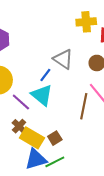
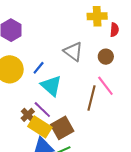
blue line: (45, 75) -> (39, 68), moved
purple line: (21, 102) -> (42, 110), moved
brown square: (55, 138) -> (62, 128), size x1.6

